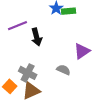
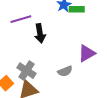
gray semicircle: (63, 70) -> (65, 71), turned 128

